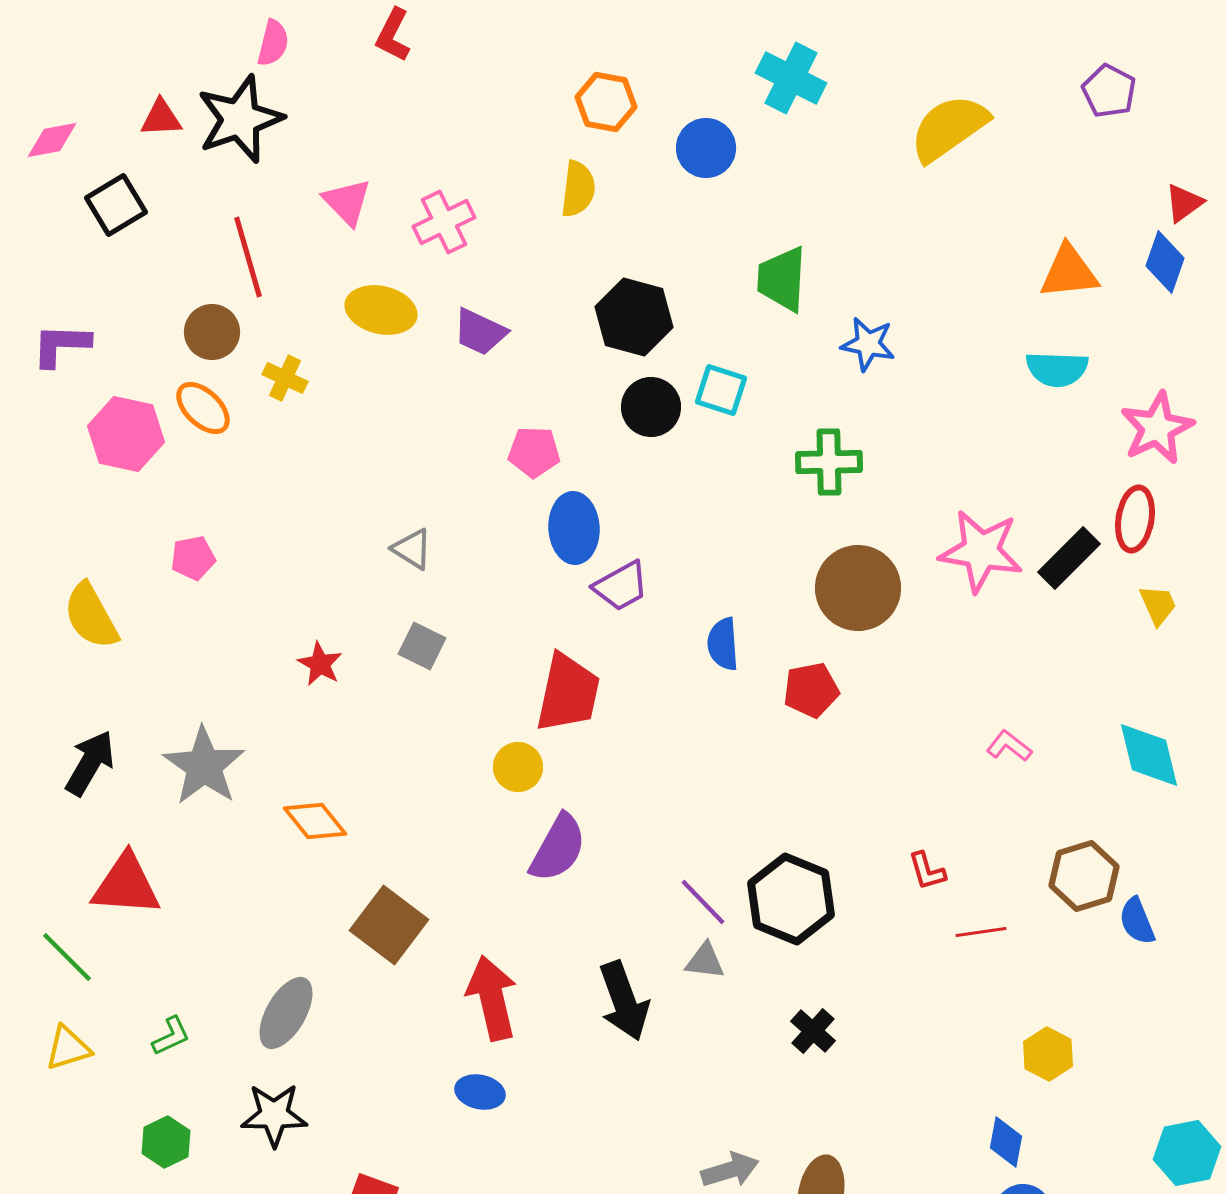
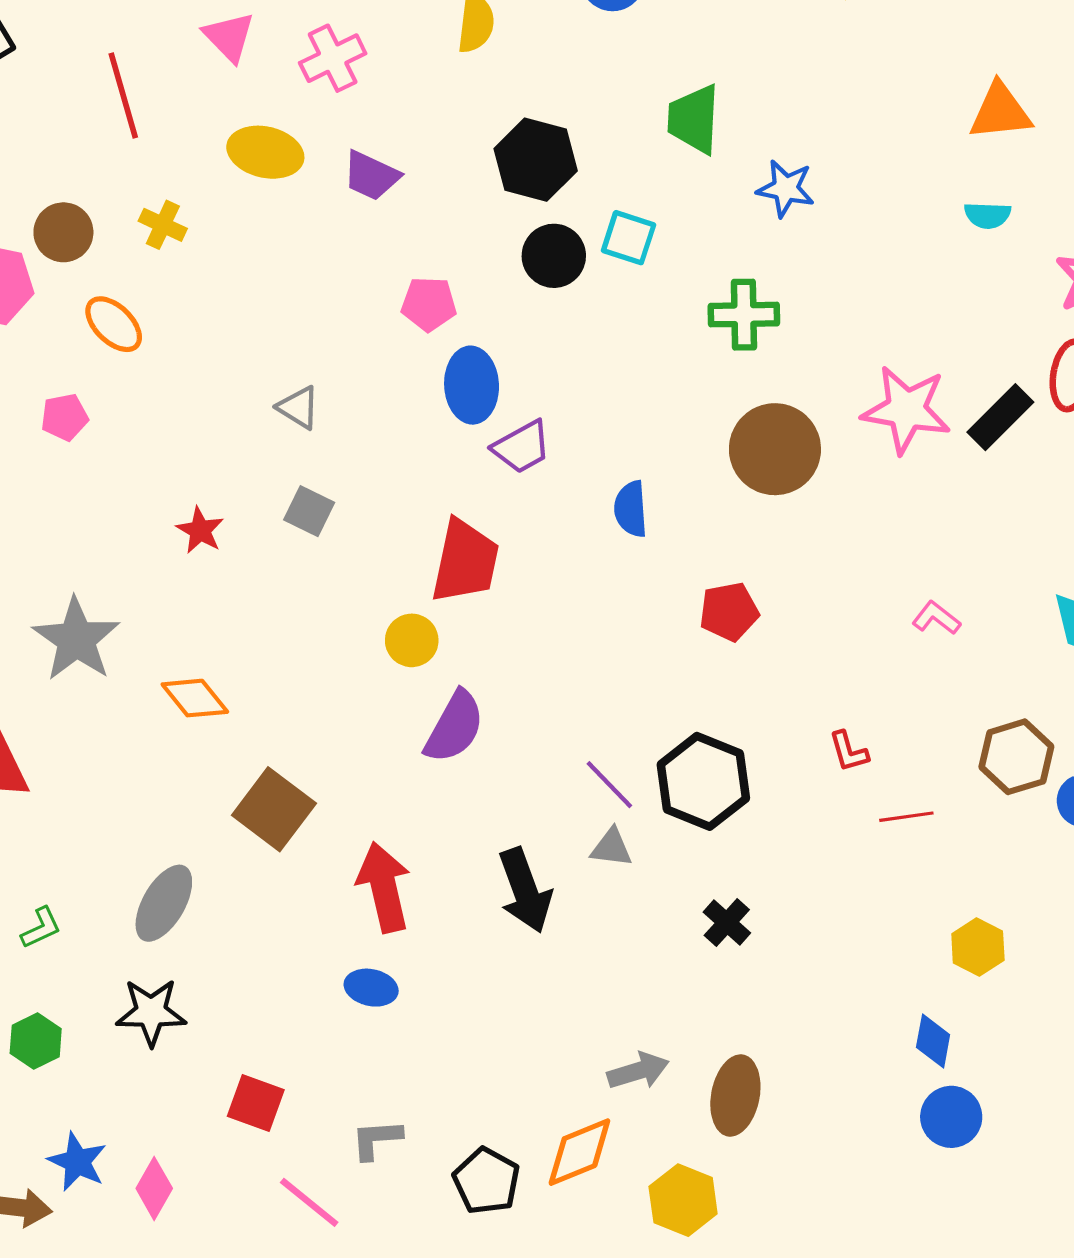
brown circle: (212, 332) -> (63, 232), moved
cyan semicircle: (1057, 369) -> (988, 215), size x0.7
orange ellipse: (203, 408) -> (114, 324), moved
red pentagon: (811, 690) -> (729, 612), moved

